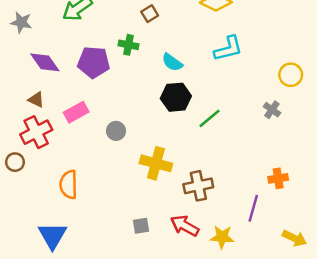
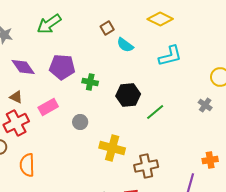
green cross: (128, 45) -> (90, 82), moved
cyan semicircle: (172, 62) -> (125, 45), moved
orange semicircle: (69, 185) -> (27, 165), moved

